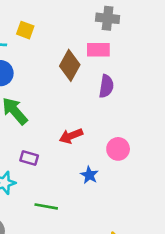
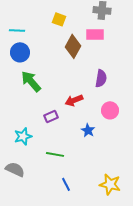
yellow square: (25, 30) -> (59, 19), moved
purple semicircle: (106, 86) -> (101, 78), moved
purple rectangle: (29, 158) -> (51, 116), moved, turned -40

